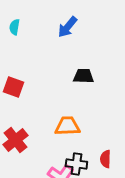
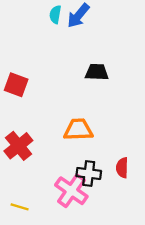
cyan semicircle: (14, 27) -> (55, 14), moved

